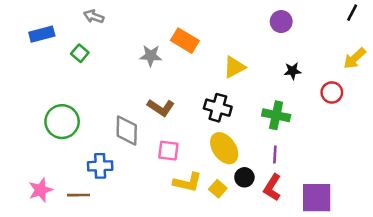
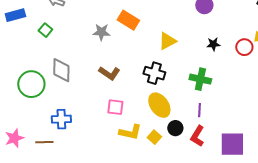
red circle: (332, 92) -> (244, 47), moved
gray diamond: (127, 130) -> (61, 70), moved

